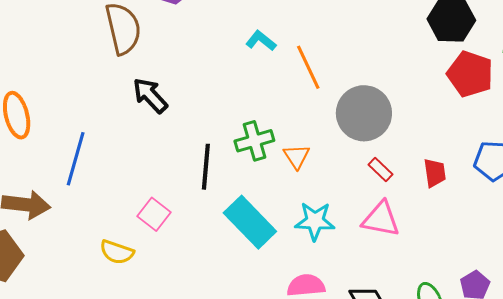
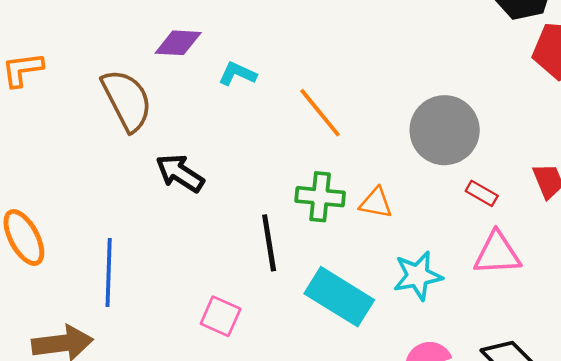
cyan L-shape: (261, 41) -> (237, 74), moved
orange line: (308, 67) -> (320, 113), moved
green cross: (254, 141) -> (320, 197), turned 36
orange triangle: (297, 156) -> (376, 203), turned -32

